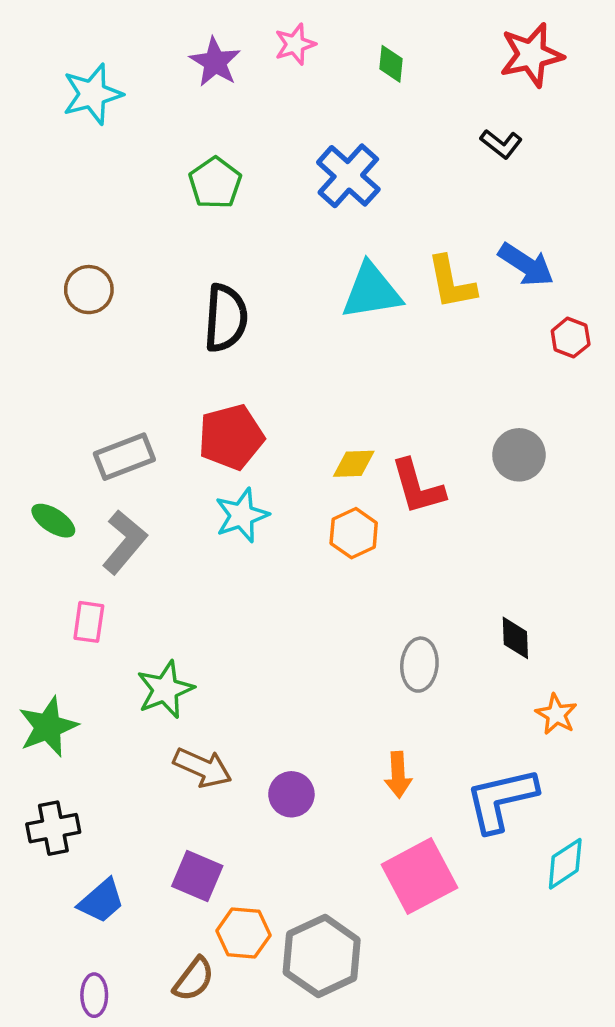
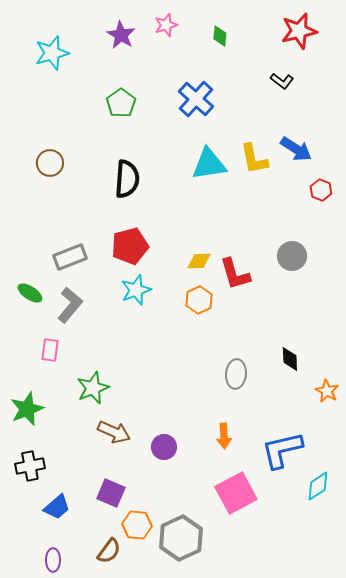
orange star: (556, 714) -> (327, 391), moved

